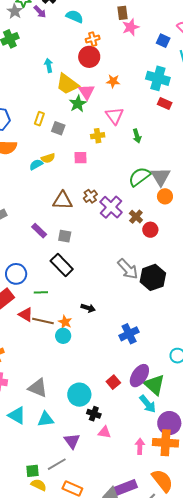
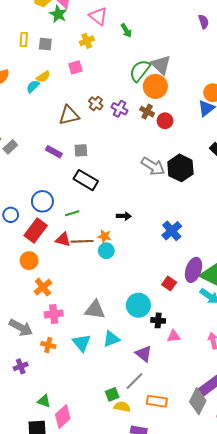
orange circle: (165, 196) -> (155, 86), moved, size x1.5
purple cross: (111, 207) -> (120, 109), size x0.7
cyan triangle: (17, 415) -> (81, 343), turned 36

